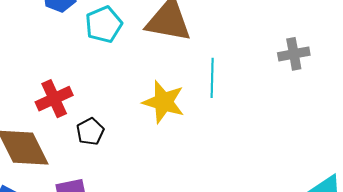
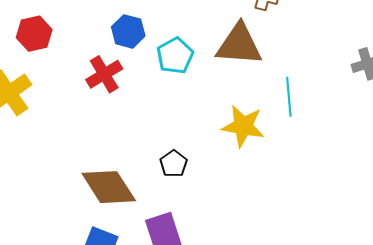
red cross: (54, 99) -> (104, 74), moved

